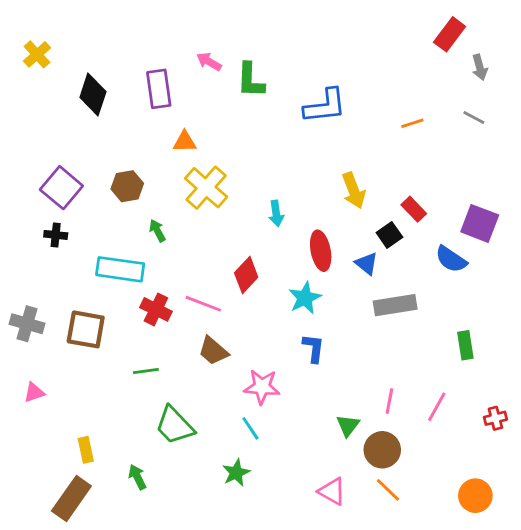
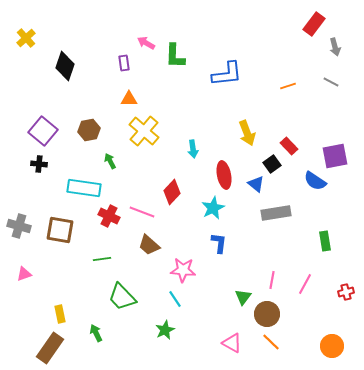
purple rectangle: (159, 89) -> (124, 63), moved, size x0.6
purple square: (480, 223) -> (335, 156), turned -32

